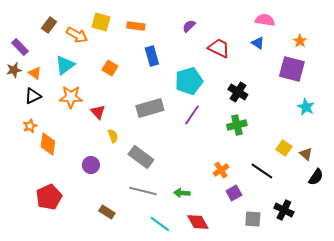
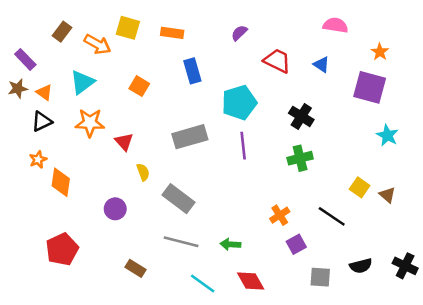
blue triangle: (258, 43) -> (322, 65), moved
purple line: (192, 115) -> (243, 146), turned -40
black semicircle: (316, 177) -> (361, 266), moved, turned 42
black cross: (284, 210) -> (405, 266), moved

